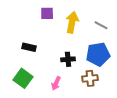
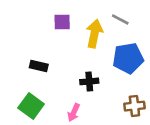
gray line: (101, 25) -> (120, 19), moved
blue pentagon: (98, 54) -> (128, 58), moved
brown cross: (90, 78) -> (134, 106), moved

